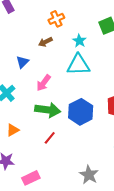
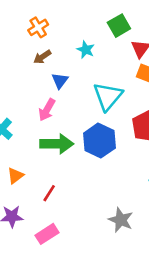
orange cross: (56, 19) -> (38, 27), moved
blue triangle: (22, 62) -> (60, 81), moved
cyan triangle: (78, 65) -> (108, 96), moved, turned -40
red line: (50, 138) -> (49, 193), moved

